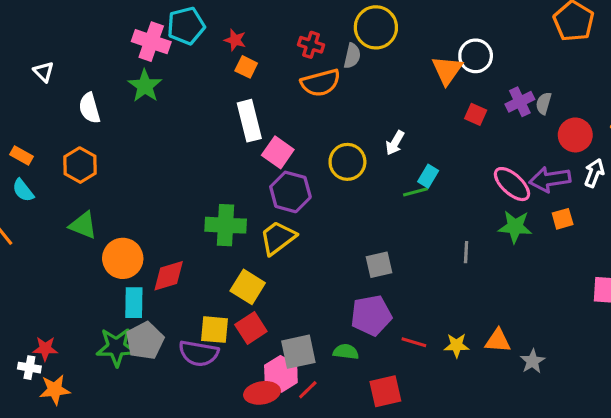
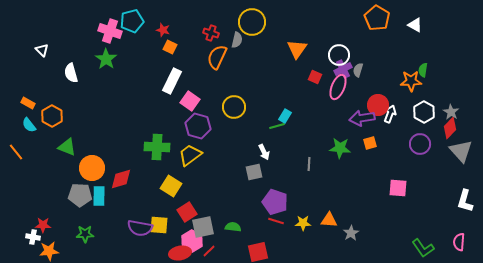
white circle: (476, 56) -> (339, 55), moved
orange semicircle: (321, 83) -> (217, 57), turned 130
white rectangle: (249, 121) -> (172, 81), turned 40
red circle: (575, 135) -> (378, 105), moved
white arrow: (395, 143) -> (264, 152), moved, turned -56
orange hexagon: (80, 165) -> (52, 116), moved
pink ellipse: (512, 184) -> (338, 87), moved, turned 70
purple pentagon: (371, 315) -> (275, 202), moved, turned 30
red square: (251, 328) -> (187, 212), moved
yellow square: (215, 330) -> (159, 225), moved
gray pentagon: (145, 341) -> (80, 195), moved, turned 30
green star: (116, 347) -> (85, 234), moved, size x0.7

